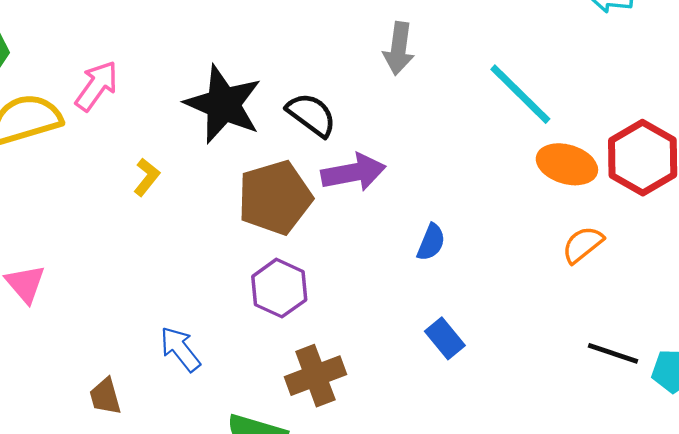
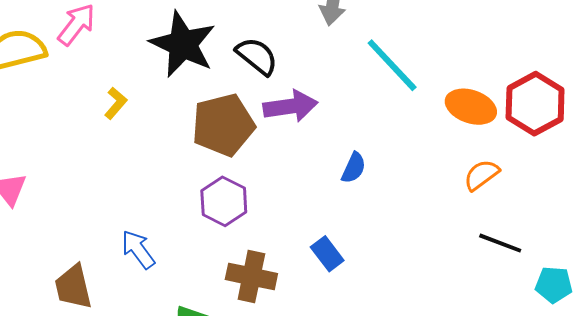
cyan line: (520, 94) -> (392, 65), moved
blue rectangle: (445, 338) -> (327, 254), moved
black line: (613, 353) -> (500, 243), moved
brown cross: (315, 376) -> (251, 277), turned 30
brown trapezoid: (105, 396) -> (73, 287), size x1.4

